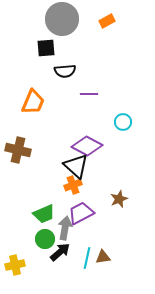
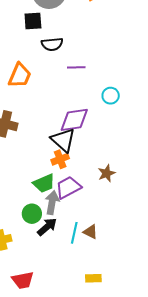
purple diamond: (87, 146) -> (74, 120), turned -36
green trapezoid: (44, 214) -> (44, 183), moved
brown triangle: (103, 257) -> (90, 232), turned 35

